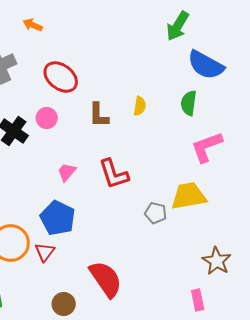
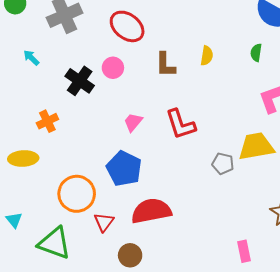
green semicircle: (189, 103) -> (256, 53), size x0.7
red triangle: (45, 252) -> (104, 222), moved
red semicircle: (106, 279) -> (151, 211), moved, turned -66
pink rectangle: (198, 300) -> (244, 251), moved

